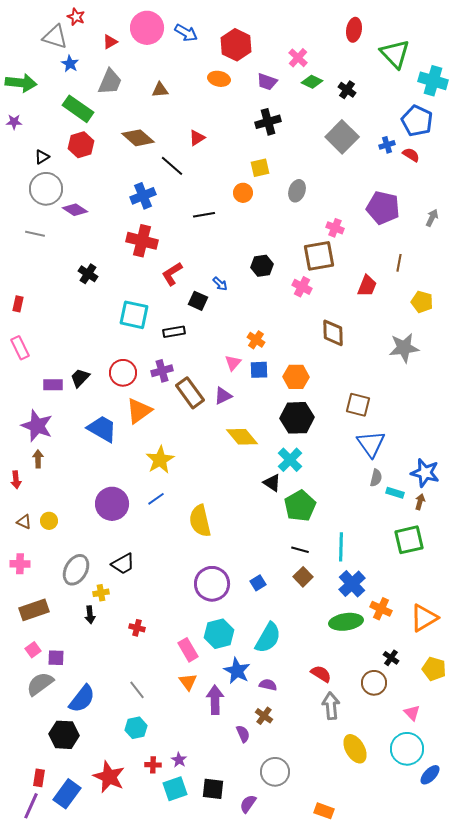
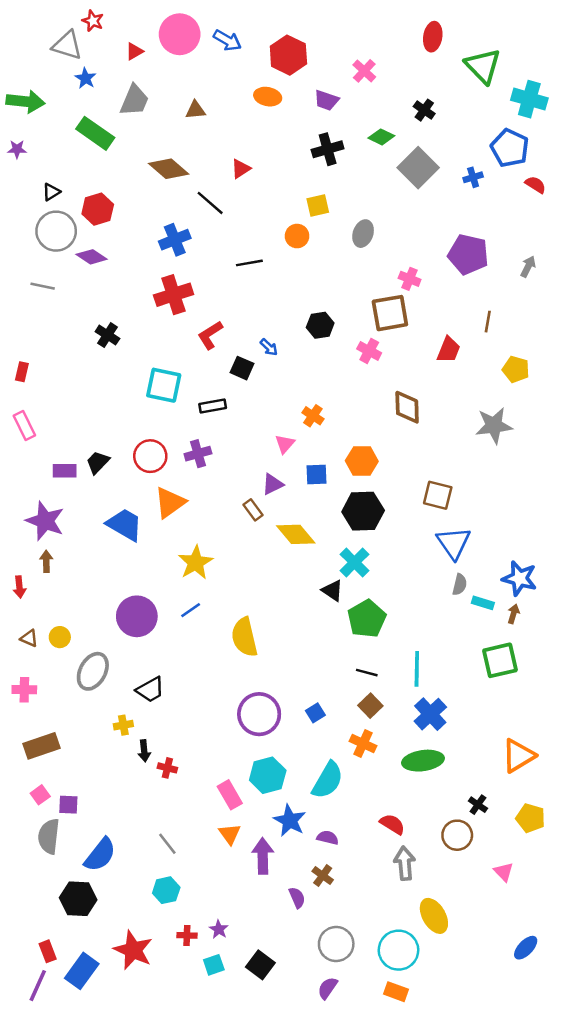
green diamond: (312, 82) -> (381, 137), moved
red hexagon: (81, 145) -> (98, 209), moved
red semicircle: (411, 155) -> (535, 185), moved
red cross: (142, 241) -> (174, 295), turned -32
blue square: (259, 370) -> (317, 474), moved
brown rectangle: (190, 393) -> (253, 510), moved, size x0.6
gray ellipse: (76, 570) -> (93, 671), moved
orange cross: (381, 609) -> (363, 743), moved
black arrow: (90, 615) -> (144, 751), moved
gray semicircle: (40, 684) -> (49, 836), turned -48
cyan circle: (407, 749) -> (399, 950), moved
red rectangle: (39, 778) -> (48, 951), turned -30
cyan square: (175, 789) -> (214, 965), size x0.7
black square: (213, 789) -> (260, 965), turned 30
purple semicircle: (248, 804) -> (328, 988), moved

